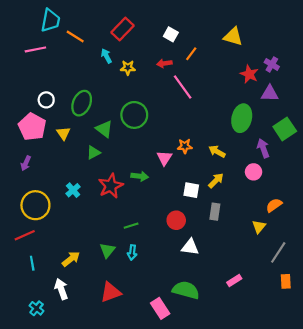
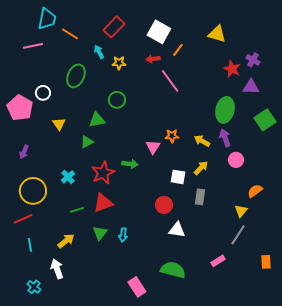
white square: (171, 34) -> (159, 32), size x1.6
green ellipse: (82, 103) -> (76, 76), moved
green circle: (134, 115) -> (117, 100), moved, size x0.7
pink pentagon: (32, 127) -> (20, 108), moved
green triangle: (104, 129) -> (97, 120), turned -48
purple arrow: (263, 148) -> (225, 138), moved
green line: (131, 226) -> (77, 210), moved
gray line: (278, 252) -> (238, 235), moved
red triangle: (111, 292) -> (103, 203), moved
pink rectangle: (160, 308) -> (137, 287), moved

